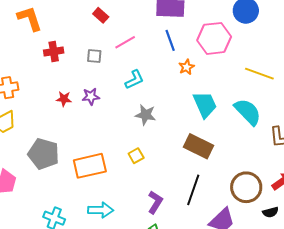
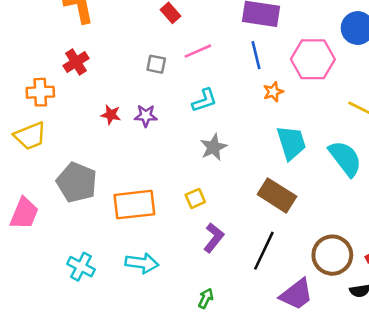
red cross: (54, 52) -> (76, 62), moved, turned -30
gray star: (146, 115) -> (214, 147), turned 30
purple L-shape: (155, 202) -> (214, 238), moved

